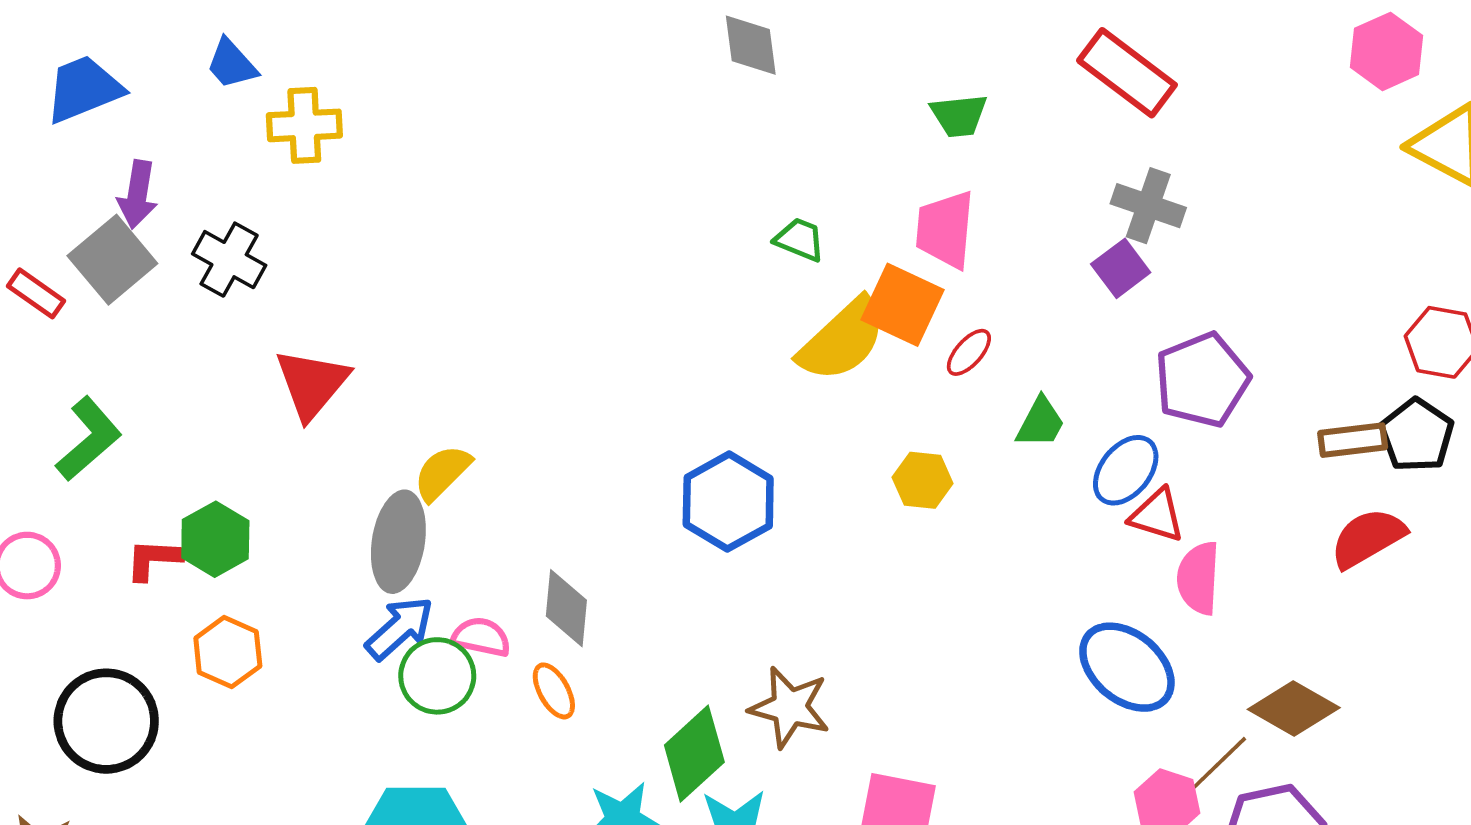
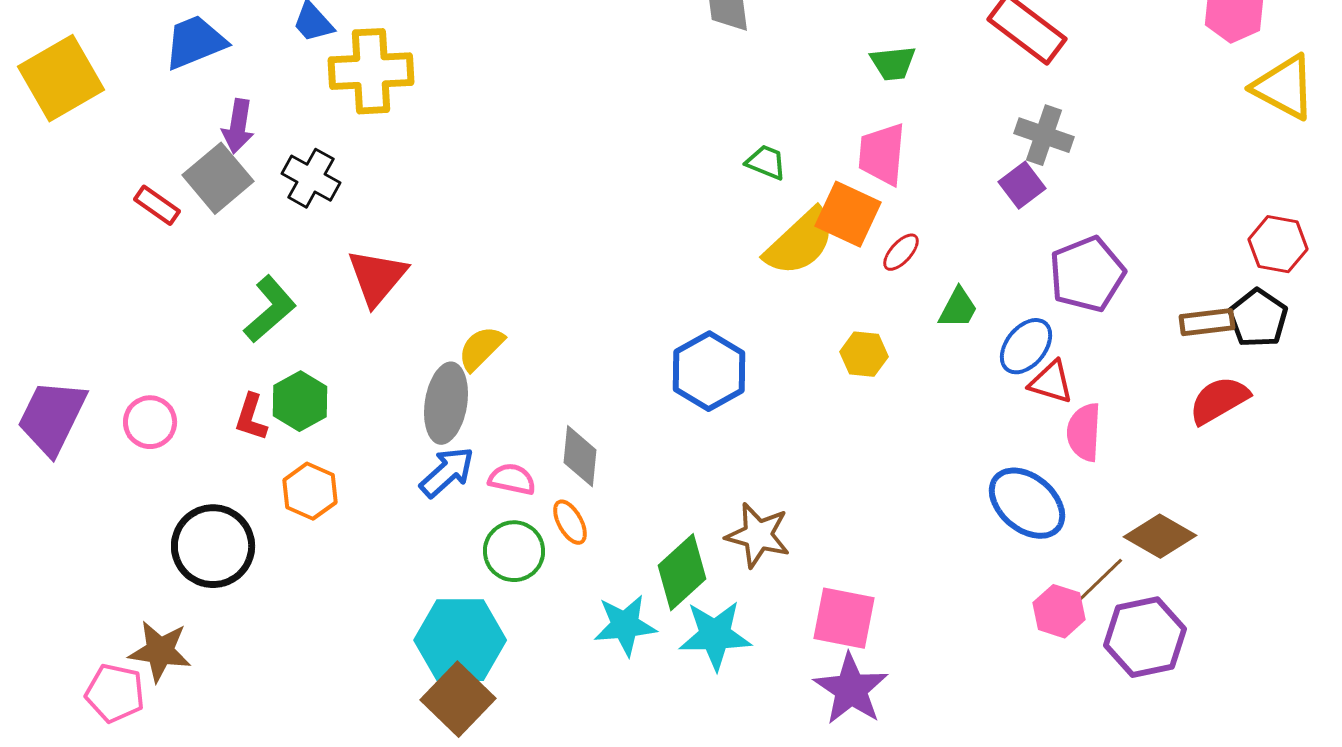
yellow cross: (304, 125) -> (371, 71), size x1.4
green L-shape: (89, 439) -> (270, 309), moved
red L-shape: (154, 559) -> (251, 417), turned -75
green circle: (437, 676) -> (514, 551), moved

